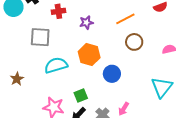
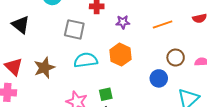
brown circle: (134, 42) -> (176, 58), moved
blue circle: (112, 74) -> (159, 78), moved
brown star: (17, 79) -> (44, 68), size x1.5

